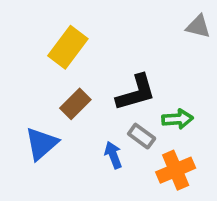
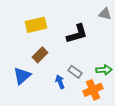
yellow rectangle: (68, 47) -> (36, 25), turned 40
black L-shape: (136, 93) -> (77, 34), moved
green arrow: (177, 119) -> (104, 70), moved

